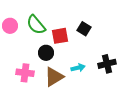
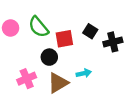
black cross: (107, 64) -> (113, 42), moved
pink cross: (25, 73) -> (27, 79), turned -30

